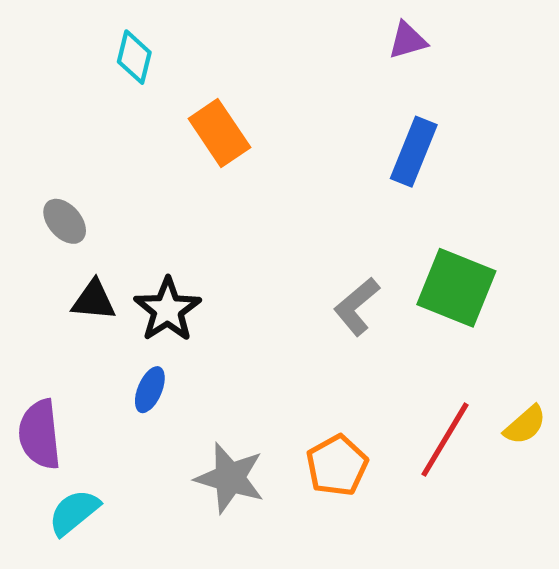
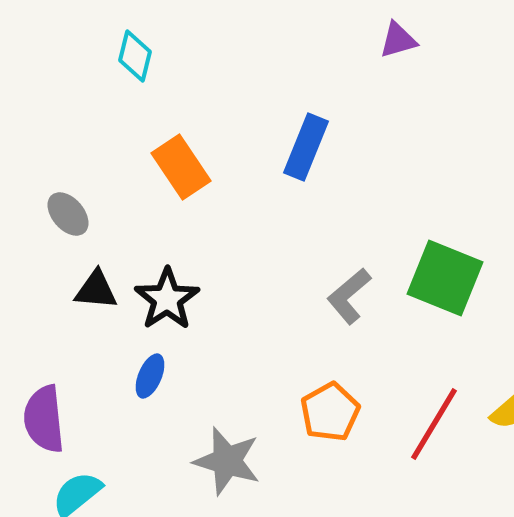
orange rectangle: (219, 133) -> (181, 167), moved
blue rectangle: (414, 152) -> (306, 147), moved
orange pentagon: (337, 466) -> (330, 412), moved

